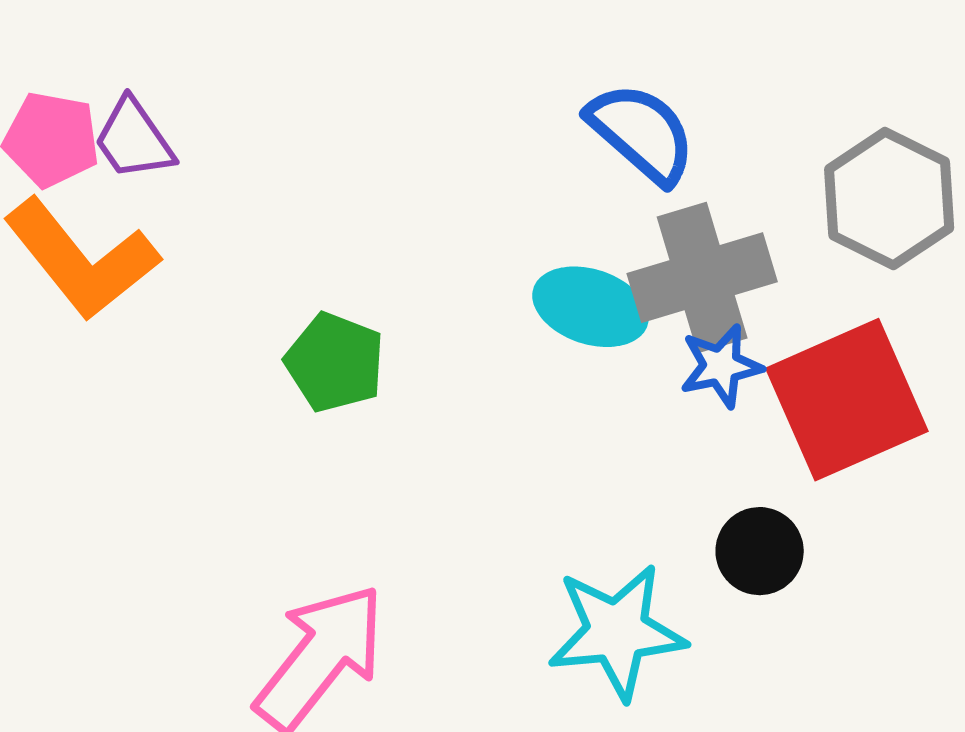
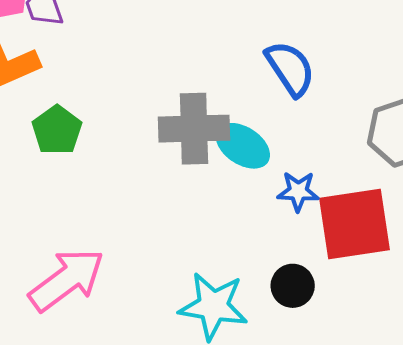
gray cross: (702, 278) -> (194, 129), moved
green pentagon: (335, 362) -> (57, 130), moved

